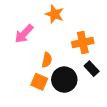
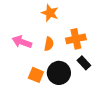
pink arrow: (24, 34) -> (22, 42), moved, turned 66
orange semicircle: (47, 60) -> (49, 44), moved

